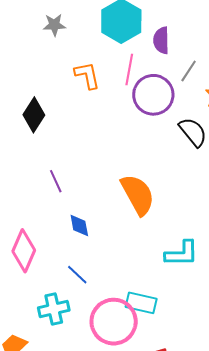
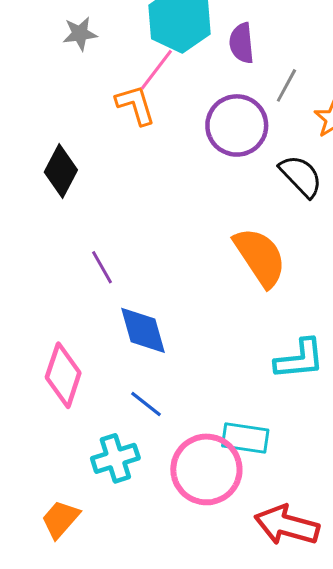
pink line: (129, 70) -> (156, 70), moved, turned 32
orange semicircle: (138, 195) -> (260, 257), moved
blue diamond: (79, 226) -> (143, 330), size x1.5

